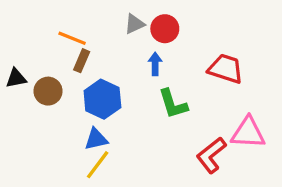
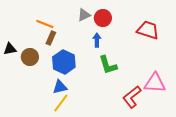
red trapezoid: (226, 69) -> (148, 30), moved

